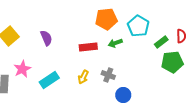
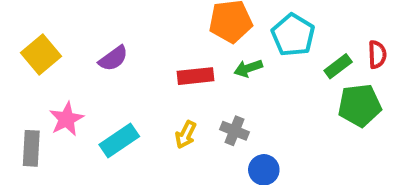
purple semicircle: (46, 38) -> (113, 58), turned 77

